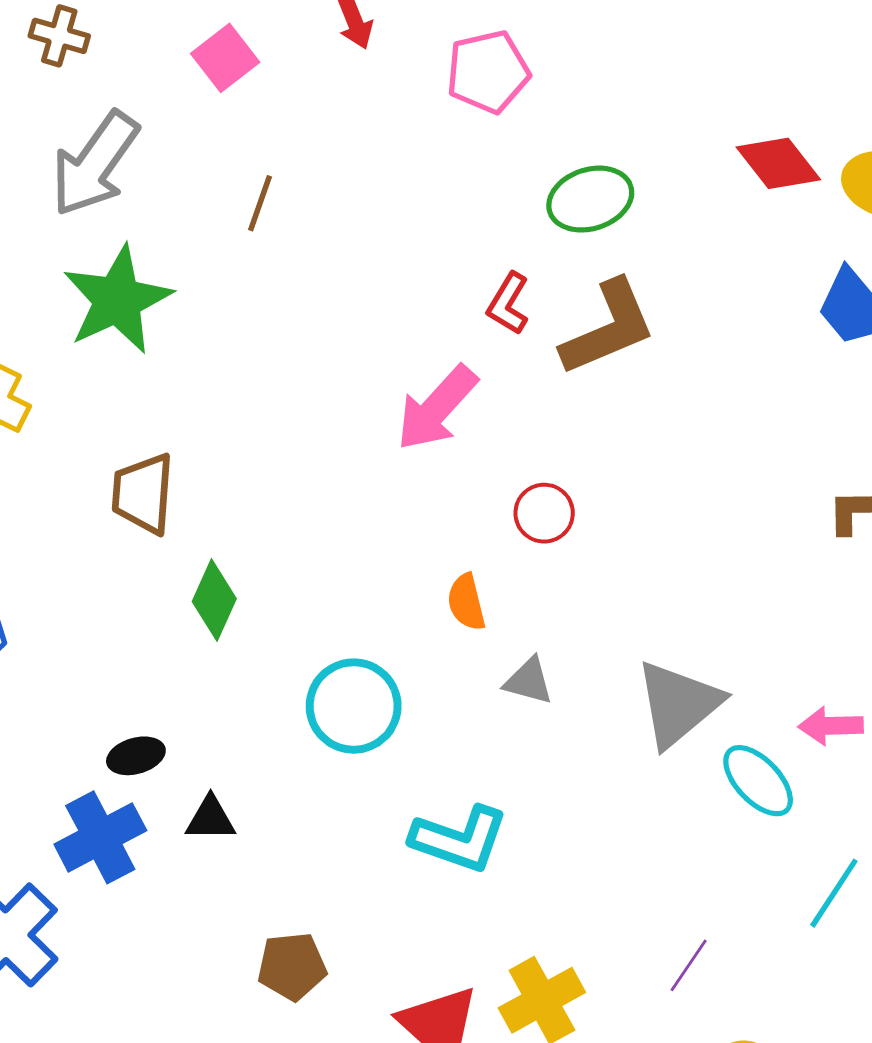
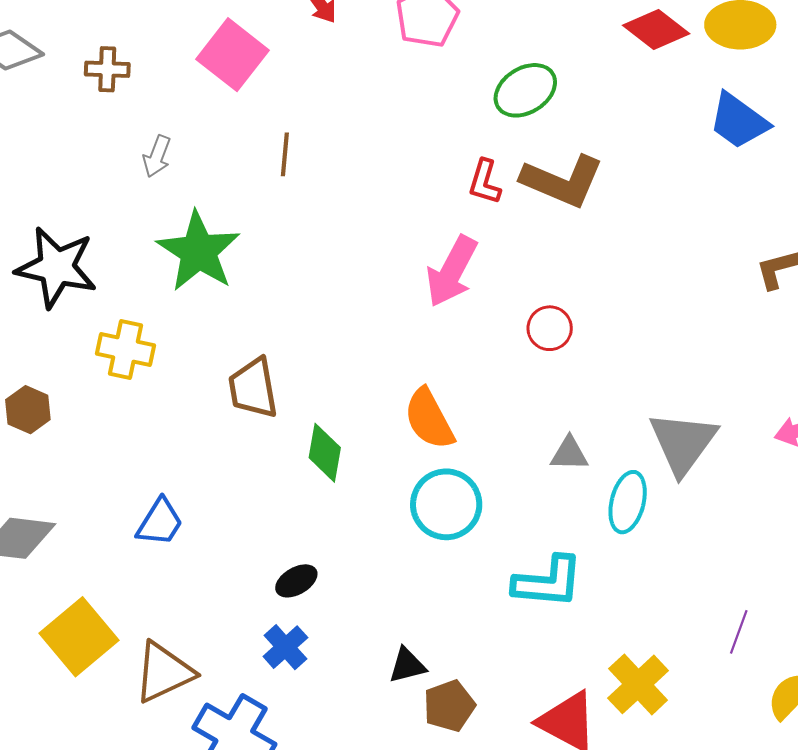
pink square: (225, 58) -> (232, 55), size x1.4
gray arrow: (95, 164) -> (157, 156), size x0.5
brown L-shape: (608, 328) -> (562, 181), turned 60
orange semicircle: (466, 602) -> (429, 419), moved, size x1.5
cyan ellipse: (758, 781) -> (628, 502), moved, turned 72
black triangle: (211, 819) -> (407, 665), moved
blue cross: (100, 837) -> (285, 647), size x0.7

